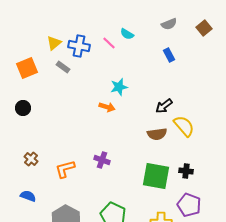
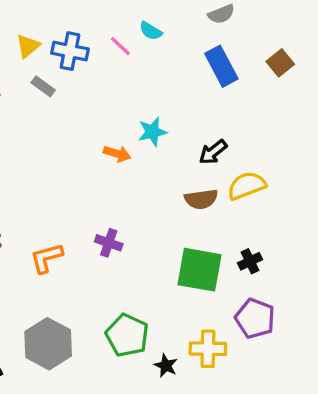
brown square: (204, 28) -> (280, 63), moved
blue rectangle: (169, 55) -> (221, 66), size x1.6
cyan star: (119, 87) -> (152, 132), moved
yellow semicircle: (184, 126) -> (247, 186), turned -70
black cross: (186, 171) -> (250, 261), turned -32

